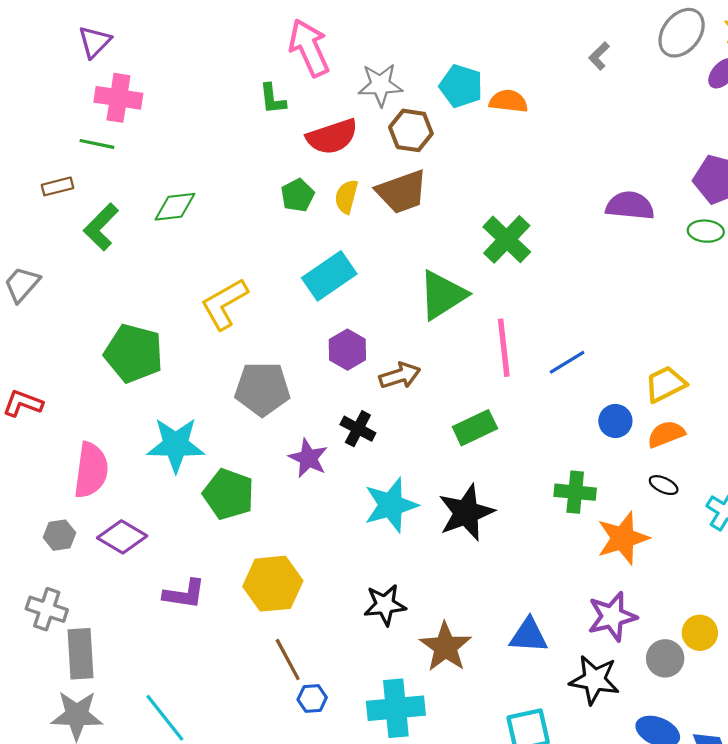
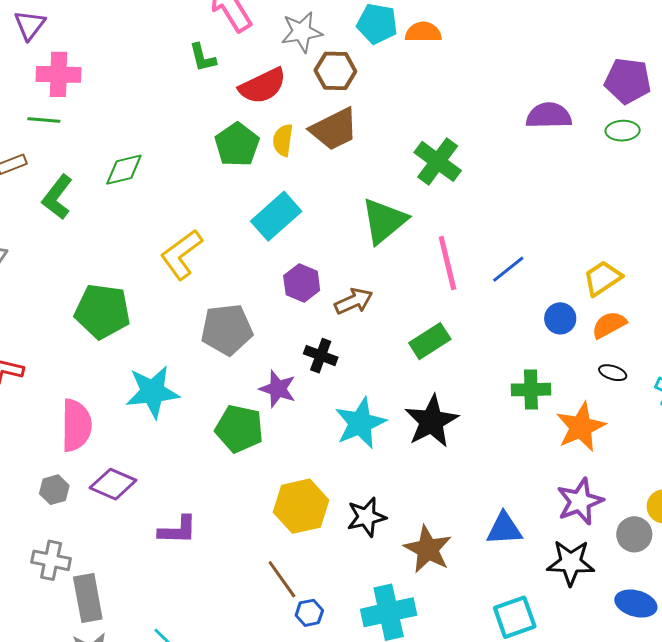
green pentagon: (298, 195) -> (237, 145), size x1.4
green pentagon: (229, 494) -> (239, 429), moved
yellow hexagon: (273, 584) -> (301, 506), moved

